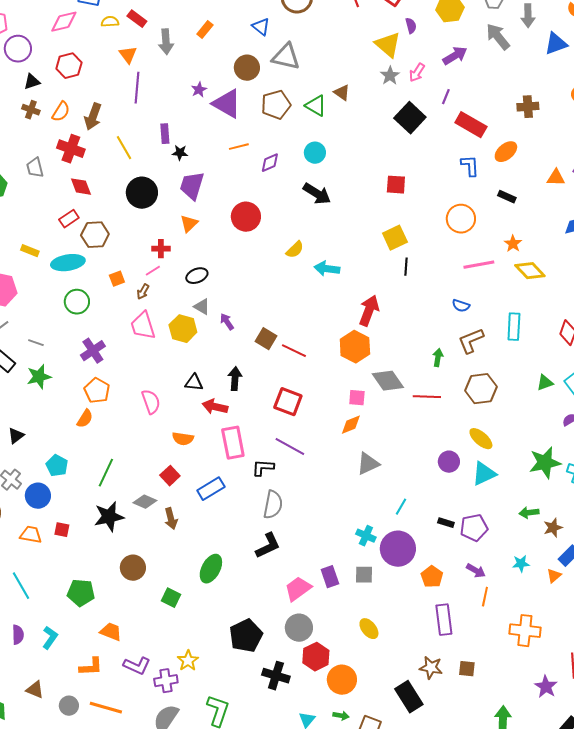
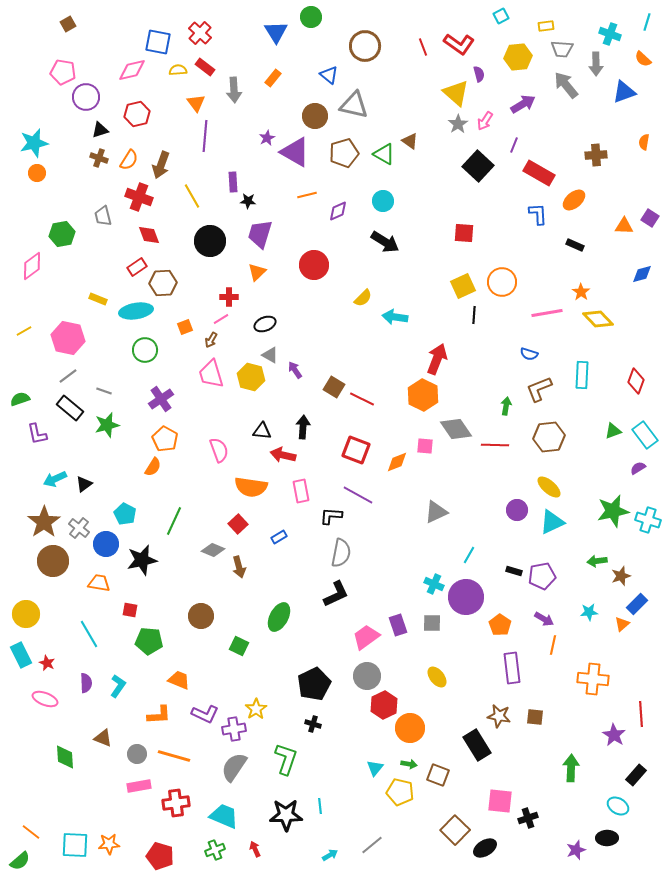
orange circle: (461, 219) -> (502, 282), moved
orange diamond: (351, 425) -> (397, 462), moved
orange semicircle: (183, 439) -> (251, 487), size x1.5
pink rectangle: (233, 443) -> (301, 491), size x0.7
blue rectangle: (211, 489) -> (279, 537), size x0.6
black star: (109, 517) -> (142, 560), moved
red square: (62, 530) -> (130, 610), moved
black cross: (276, 676) -> (313, 724), moved, size x0.6

